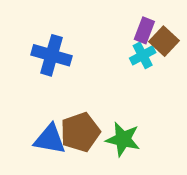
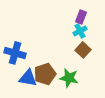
brown square: (164, 41) -> (83, 50), moved
blue cross: (52, 55) -> (15, 53), moved

